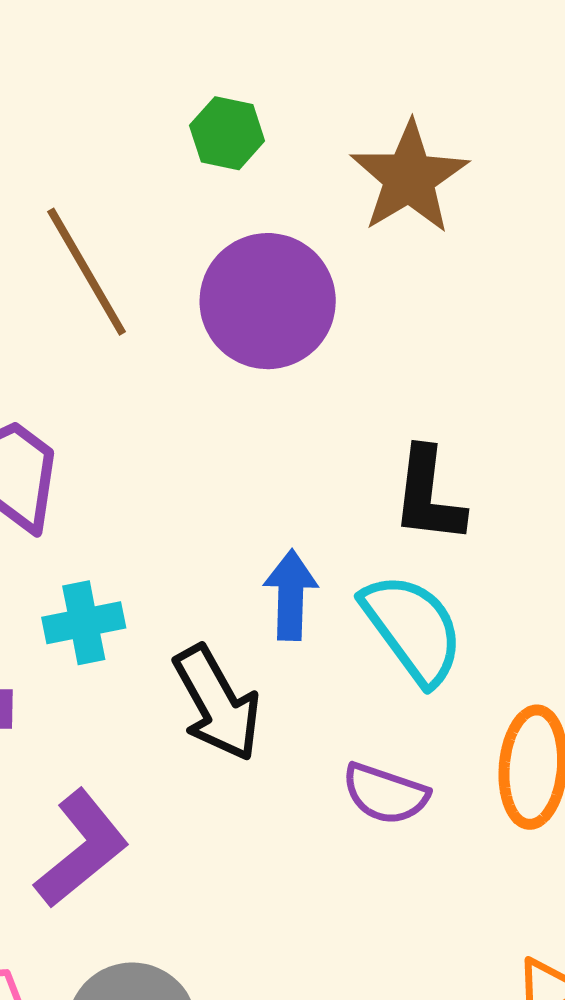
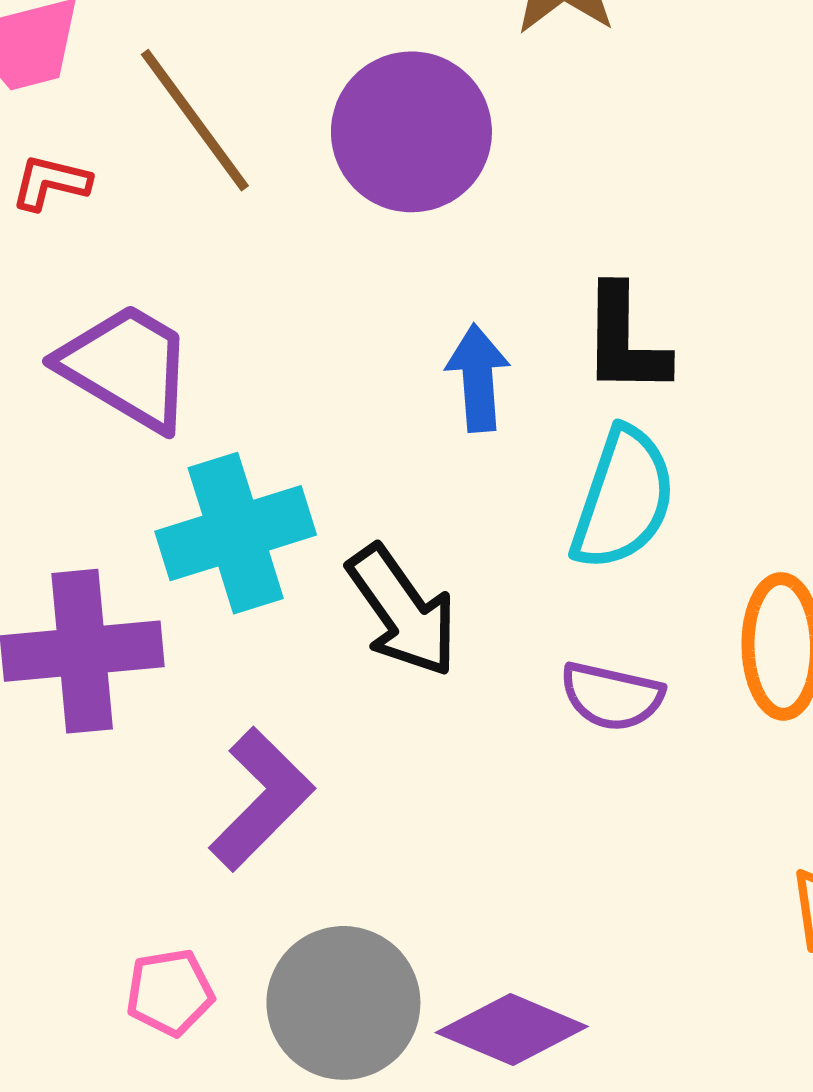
blue arrow: (291, 595) -> (478, 378), moved
cyan cross: (84, 623) -> (236, 533), size x1.6
cyan semicircle: (413, 629) -> (623, 499), turned 61

